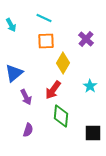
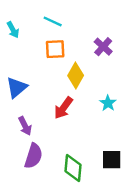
purple arrow: (26, 97) -> (25, 126), moved
green diamond: (61, 116) -> (73, 168), moved
purple semicircle: (28, 130) -> (33, 156), size x1.5

